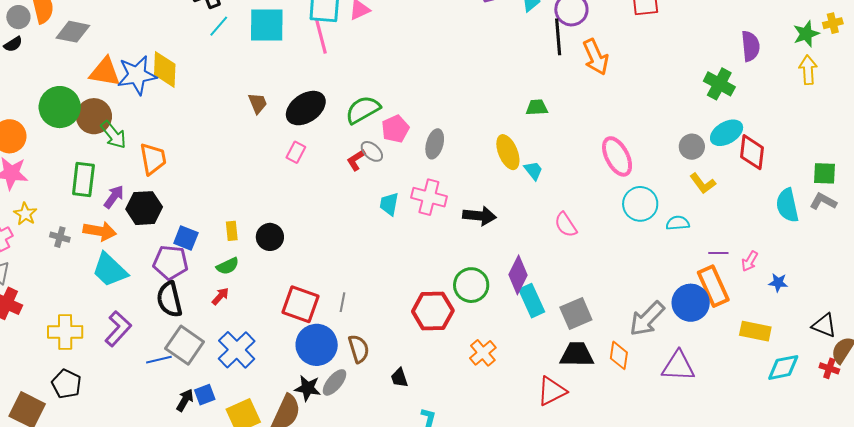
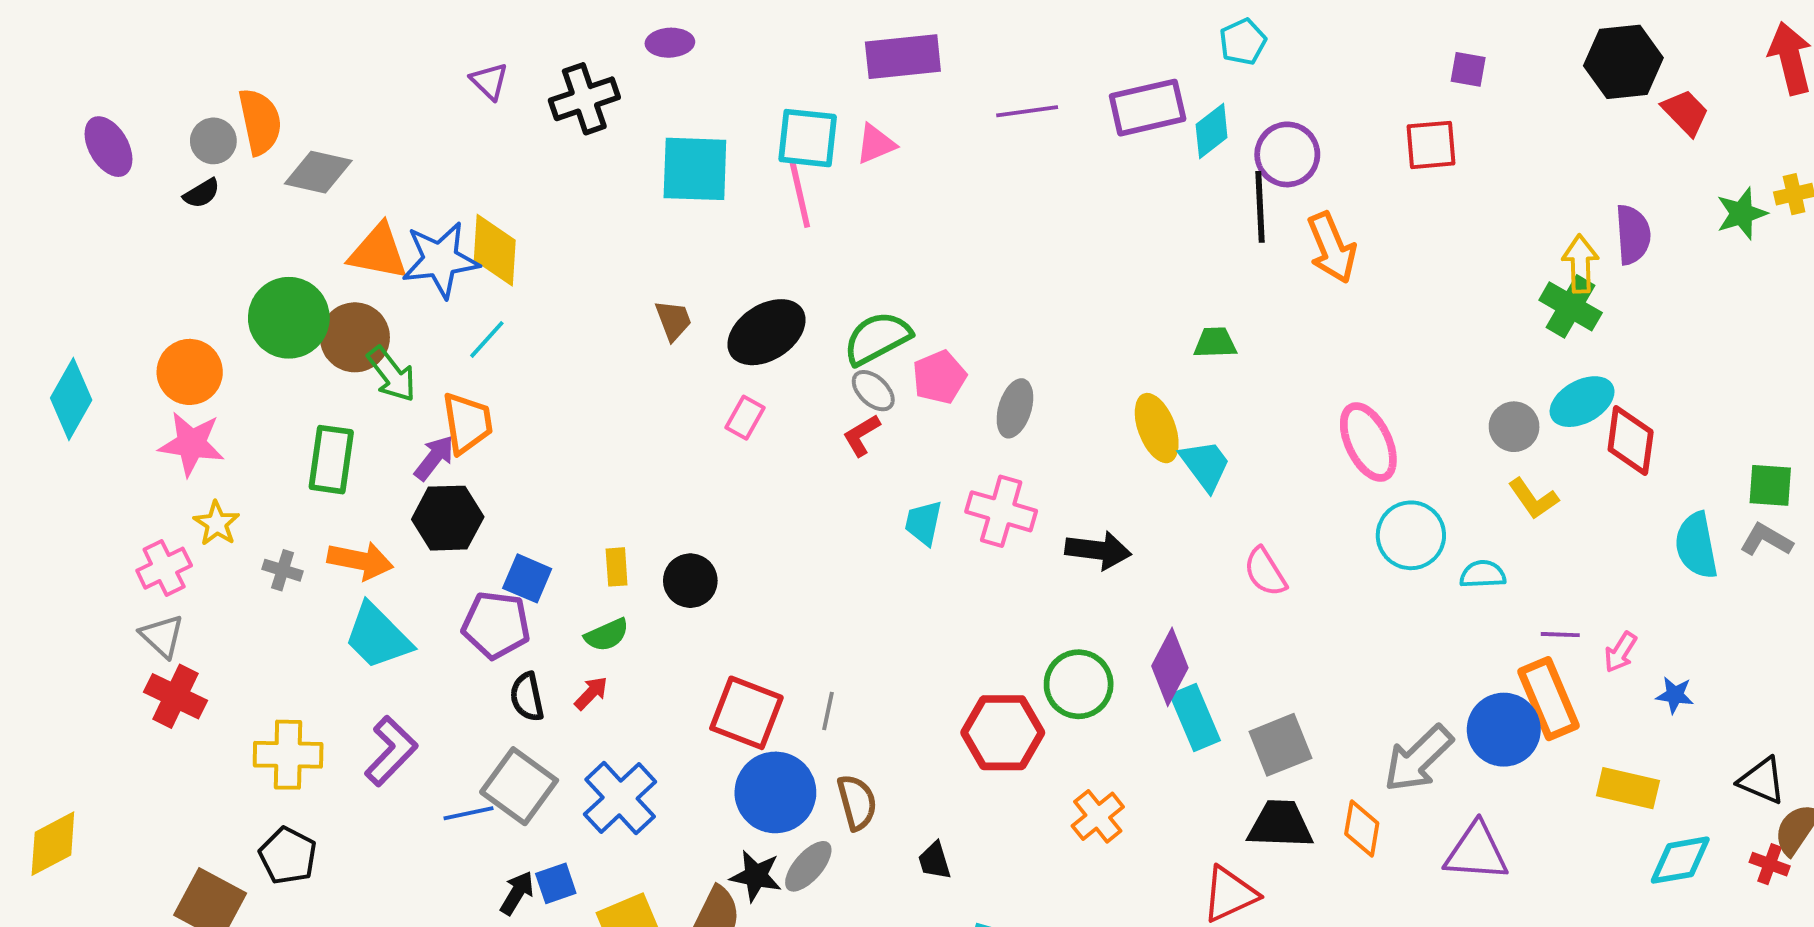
cyan line: (219, 26) -> (487, 339), moved
yellow arrow: (808, 70) -> (1580, 264), moved
gray ellipse: (372, 151) -> (873, 391), moved
cyan trapezoid: (533, 170) -> (1205, 465), size x1.4
purple arrow: (114, 197) -> (434, 458), moved
black semicircle: (169, 299) -> (527, 697), moved, size x0.7

